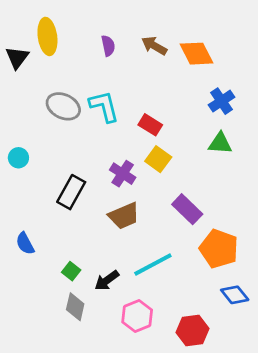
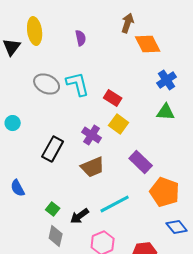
brown arrow: (154, 46) -> (128, 23), moved, turned 78

